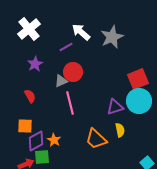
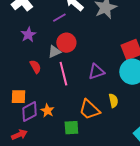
red semicircle: (30, 96) -> (35, 67), moved
purple triangle: (115, 107) -> (96, 72), moved
green square: (42, 157) -> (71, 128), moved

